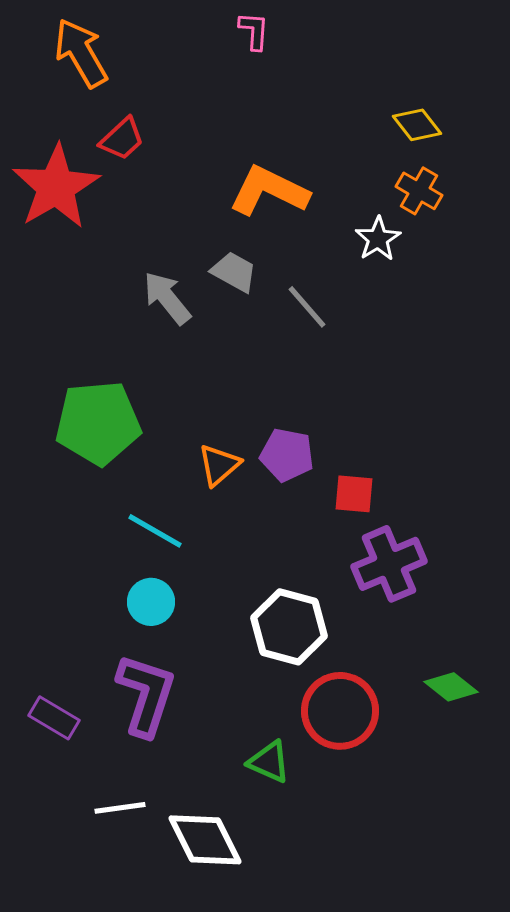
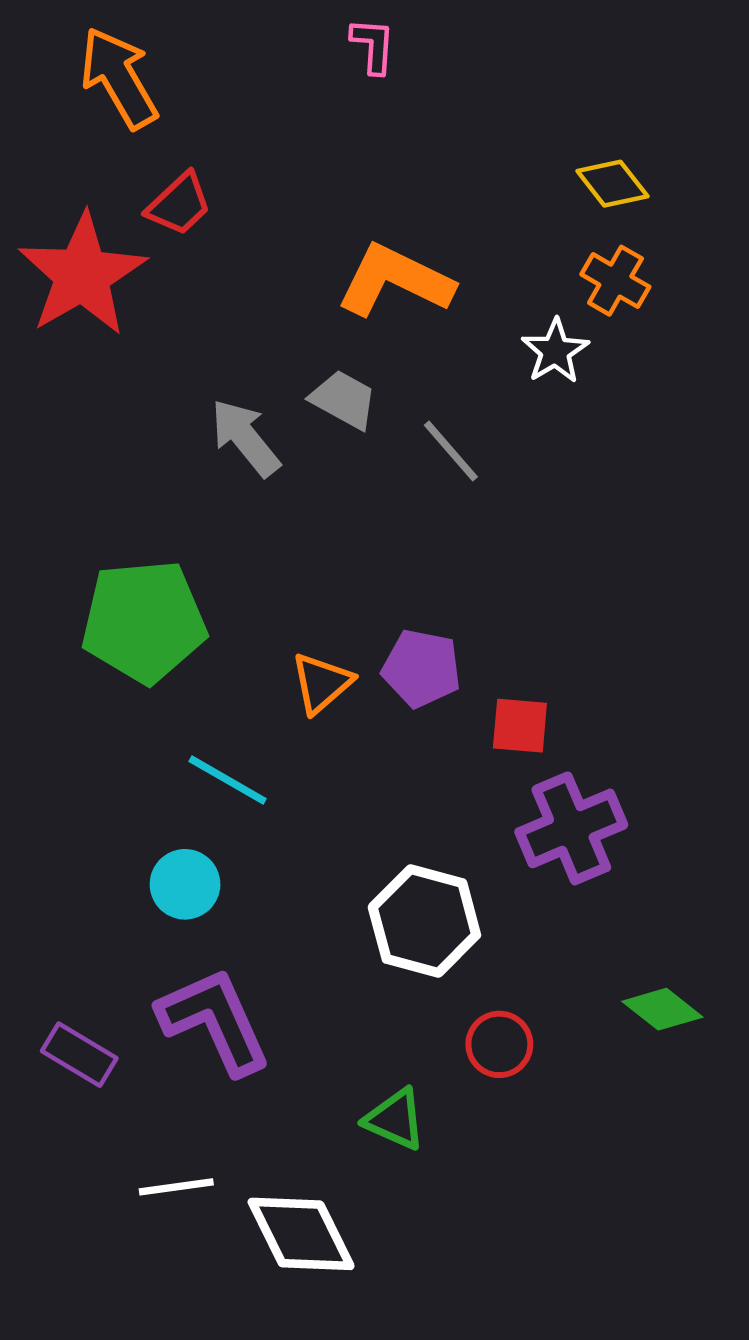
cyan circle: (151, 602) -> (185, 884), moved
purple L-shape: (146, 695) -> (214, 1021), turned -42
red circle: (340, 711) -> (499, 1044), size x0.6

